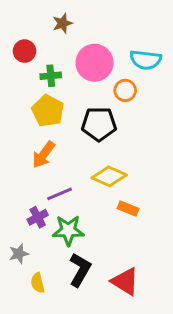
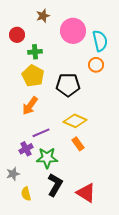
cyan semicircle: (146, 60) -> (100, 41), turned -110
pink circle: (95, 63) -> (73, 31), moved
orange circle: (125, 90) -> (96, 65), moved
orange rectangle: (128, 208) -> (78, 144), moved, turned 32

